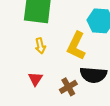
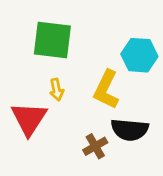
red triangle: (35, 79) -> (29, 119), moved, size x1.8

